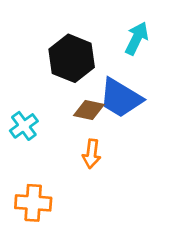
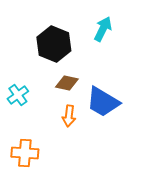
blue trapezoid: (121, 98) -> (103, 102), moved

